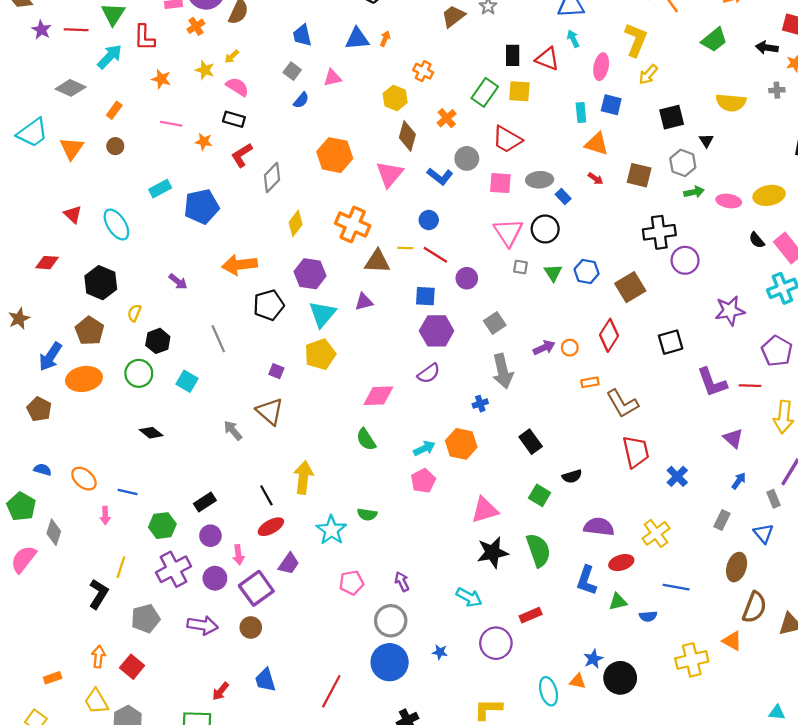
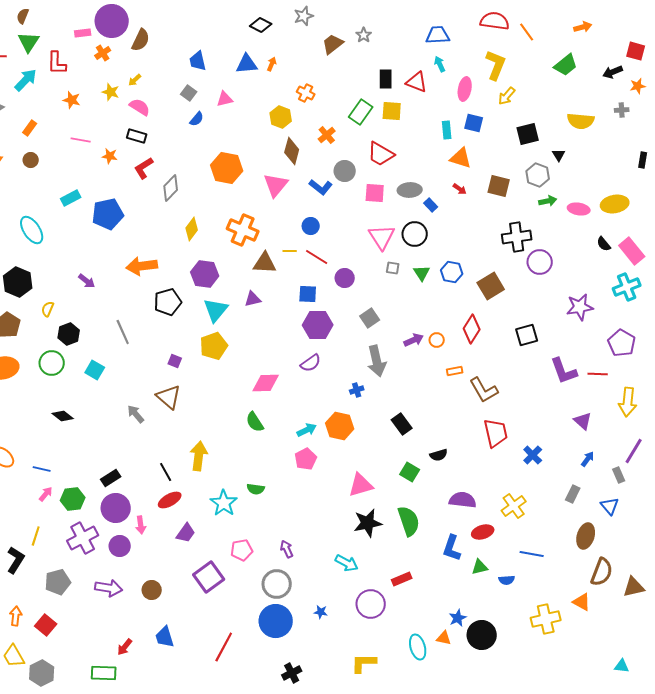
black arrow: (767, 48) -> (613, 72), turned -30
pink arrow: (105, 516) -> (46, 494), moved, turned -140
purple circle: (210, 536) -> (116, 508), size x1.5
purple square: (256, 588) -> (209, 577), moved

